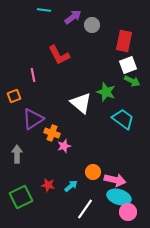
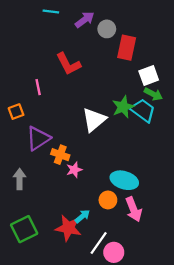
red rectangle: (124, 41) -> (127, 48), moved
green star: (106, 92) -> (123, 107), turned 30
white triangle: (81, 103) -> (94, 120), turned 40
cyan trapezoid: (123, 119) -> (143, 110), moved
pink arrow: (115, 180) -> (134, 209), turned 55
red star: (48, 185) -> (68, 228), moved, size x1.6
cyan ellipse: (119, 197) -> (124, 180), moved
pink circle: (128, 212) -> (114, 252), moved

